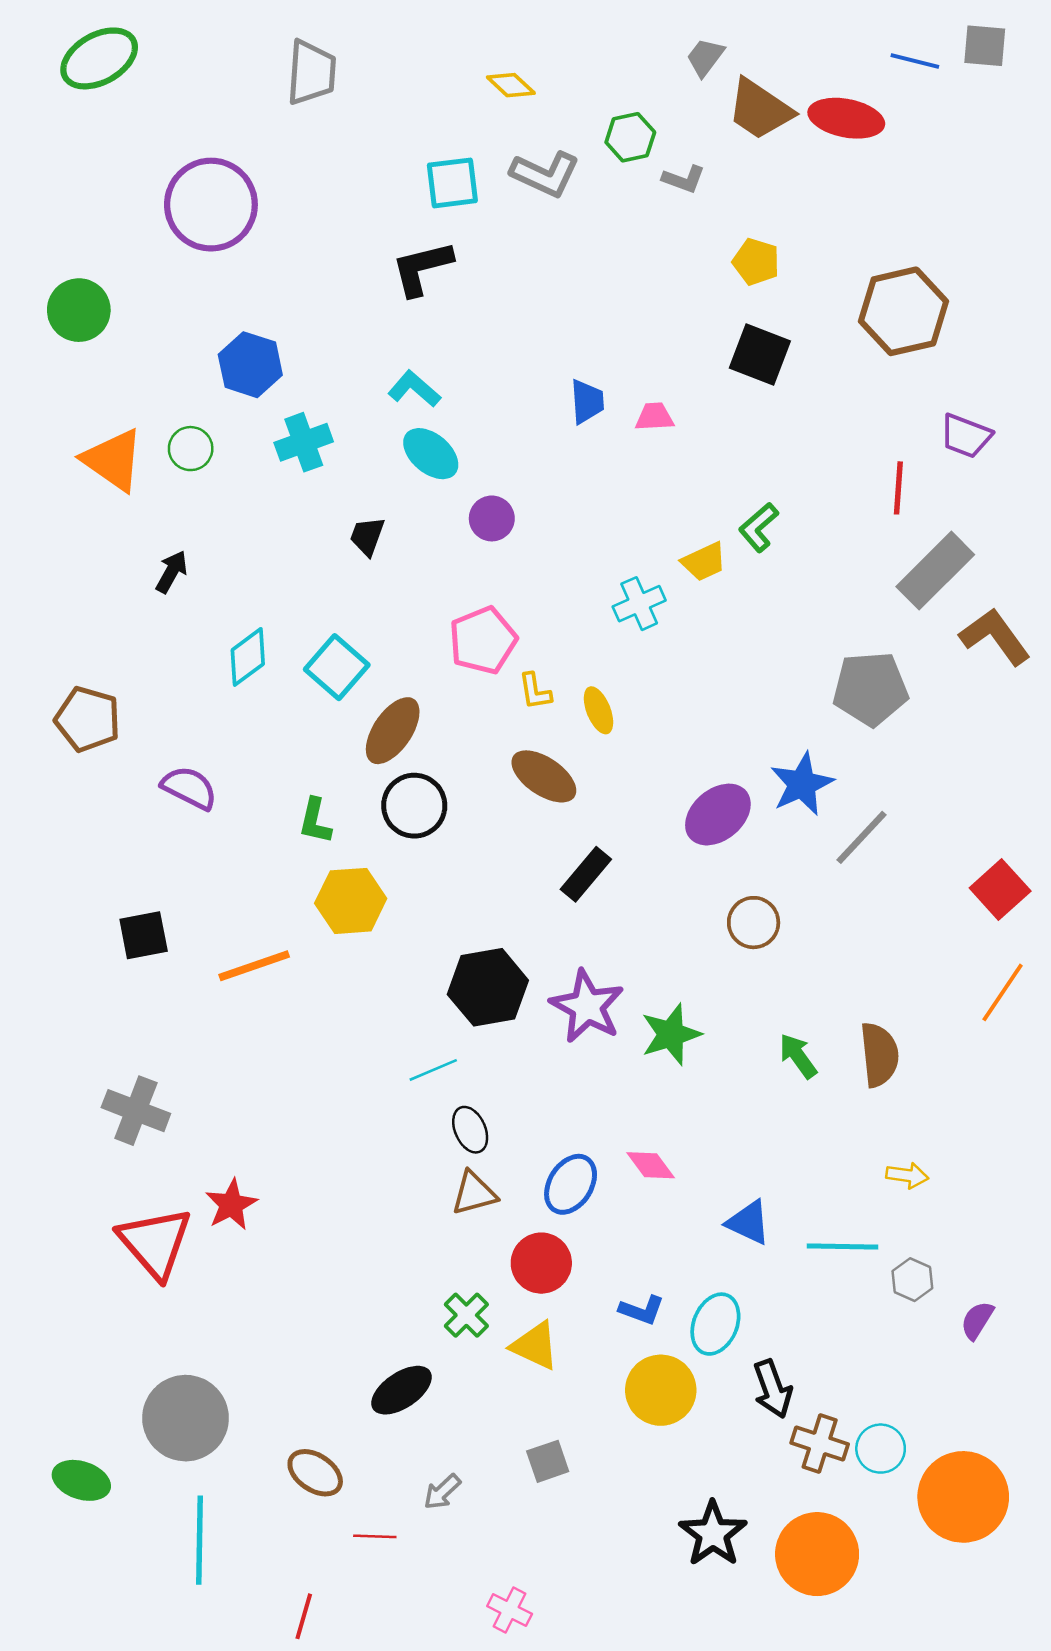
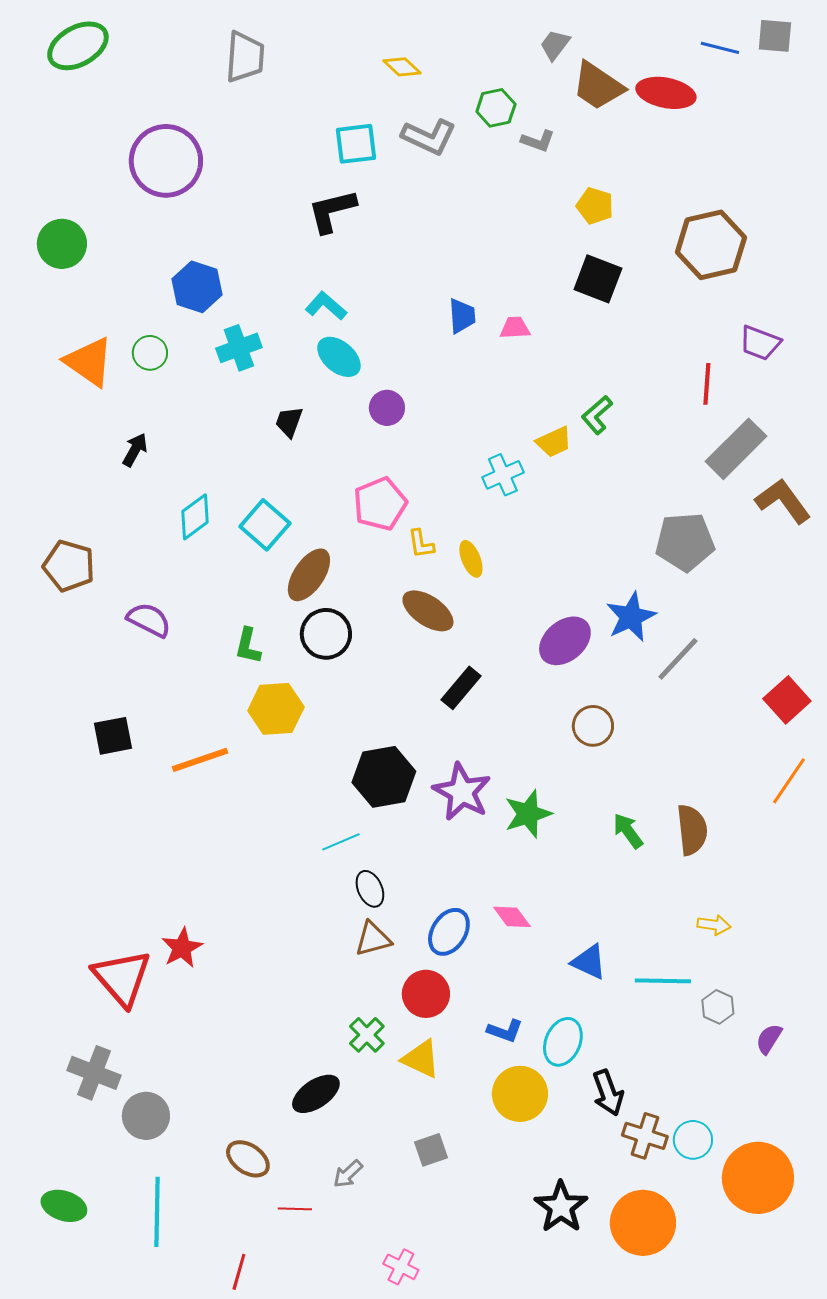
gray cross: (136, 1111) -> (94, 1073), moved
gray circle: (186, 1418) -> (146, 1116), size x0.7
green ellipse: (81, 1480) -> (64, 1206), moved

